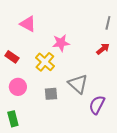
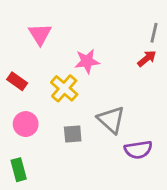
pink triangle: (28, 24) -> (40, 34), turned 30
red arrow: (103, 49) -> (147, 58), moved
purple semicircle: (97, 105) -> (138, 150), turned -126

